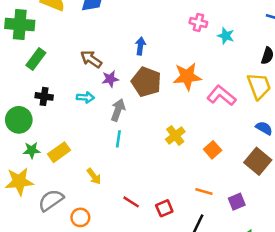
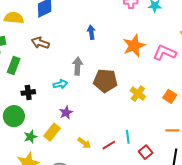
brown arrow: (91, 59) -> (40, 43), moved
purple star: (110, 79) -> (66, 113), moved
brown pentagon: (146, 82) -> (105, 81), moved
gray arrow: (118, 110) -> (78, 66), moved
cyan line: (118, 139) -> (128, 137), moved
red line: (131, 202) -> (109, 145), moved, turned -48

